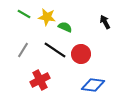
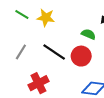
green semicircle: (65, 27) -> (88, 34), moved

